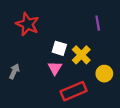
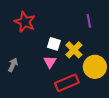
yellow circle: (104, 74) -> (95, 67), size x1.5

